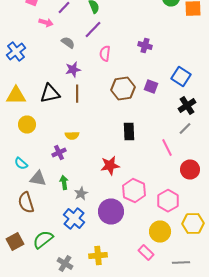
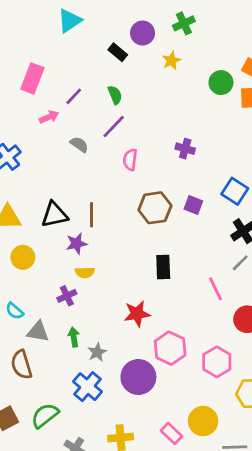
pink arrow: (46, 22) -> (49, 117), turned -40
purple star: (73, 70) -> (76, 244), moved
yellow circle: (160, 232) -> (203, 421), moved
pink rectangle: (146, 252) -> (171, 433), moved

